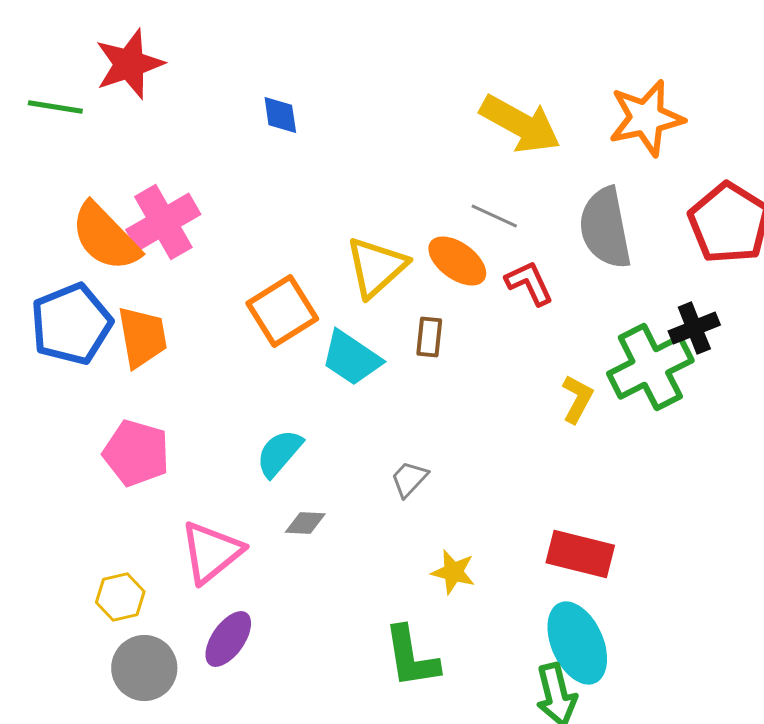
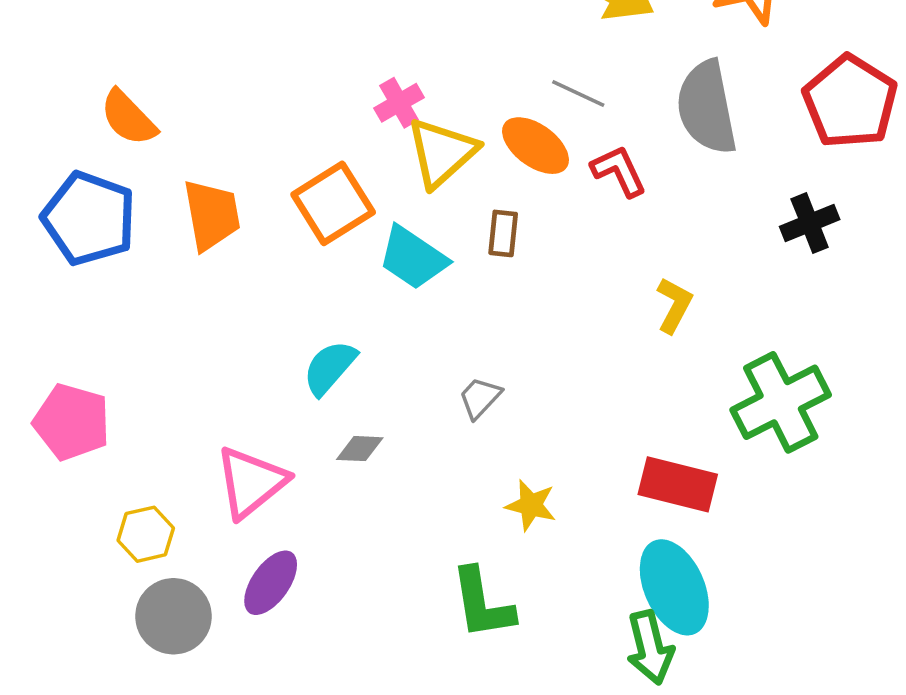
pink cross: (163, 222) -> (399, 103), moved, size x0.6
orange semicircle: (105, 237) -> (128, 118), size x0.7
blue pentagon: (71, 324) -> (89, 218), turned -30
orange trapezoid: (142, 337) -> (212, 215), moved
green cross: (650, 367) -> (781, 402), moved
pink pentagon: (136, 453) -> (72, 422), moved

